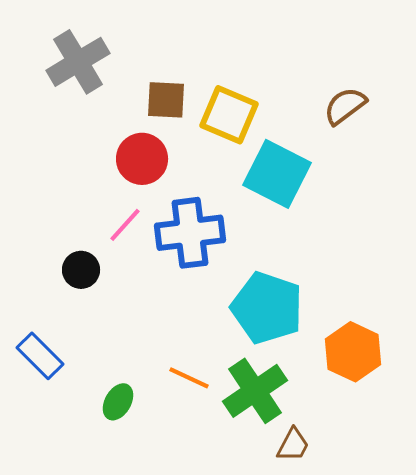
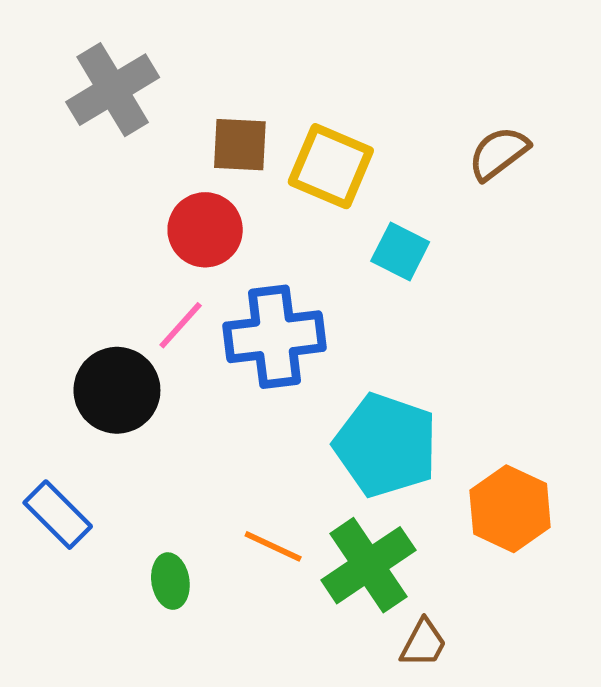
cyan square: (277, 174) -> (400, 252), size x0.6
black circle: (81, 270) -> (117, 390), size x1.6
green ellipse: (118, 402) -> (170, 581), turned -39

